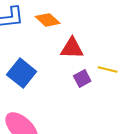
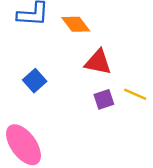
blue square: (22, 73) -> (35, 81), size x0.7

